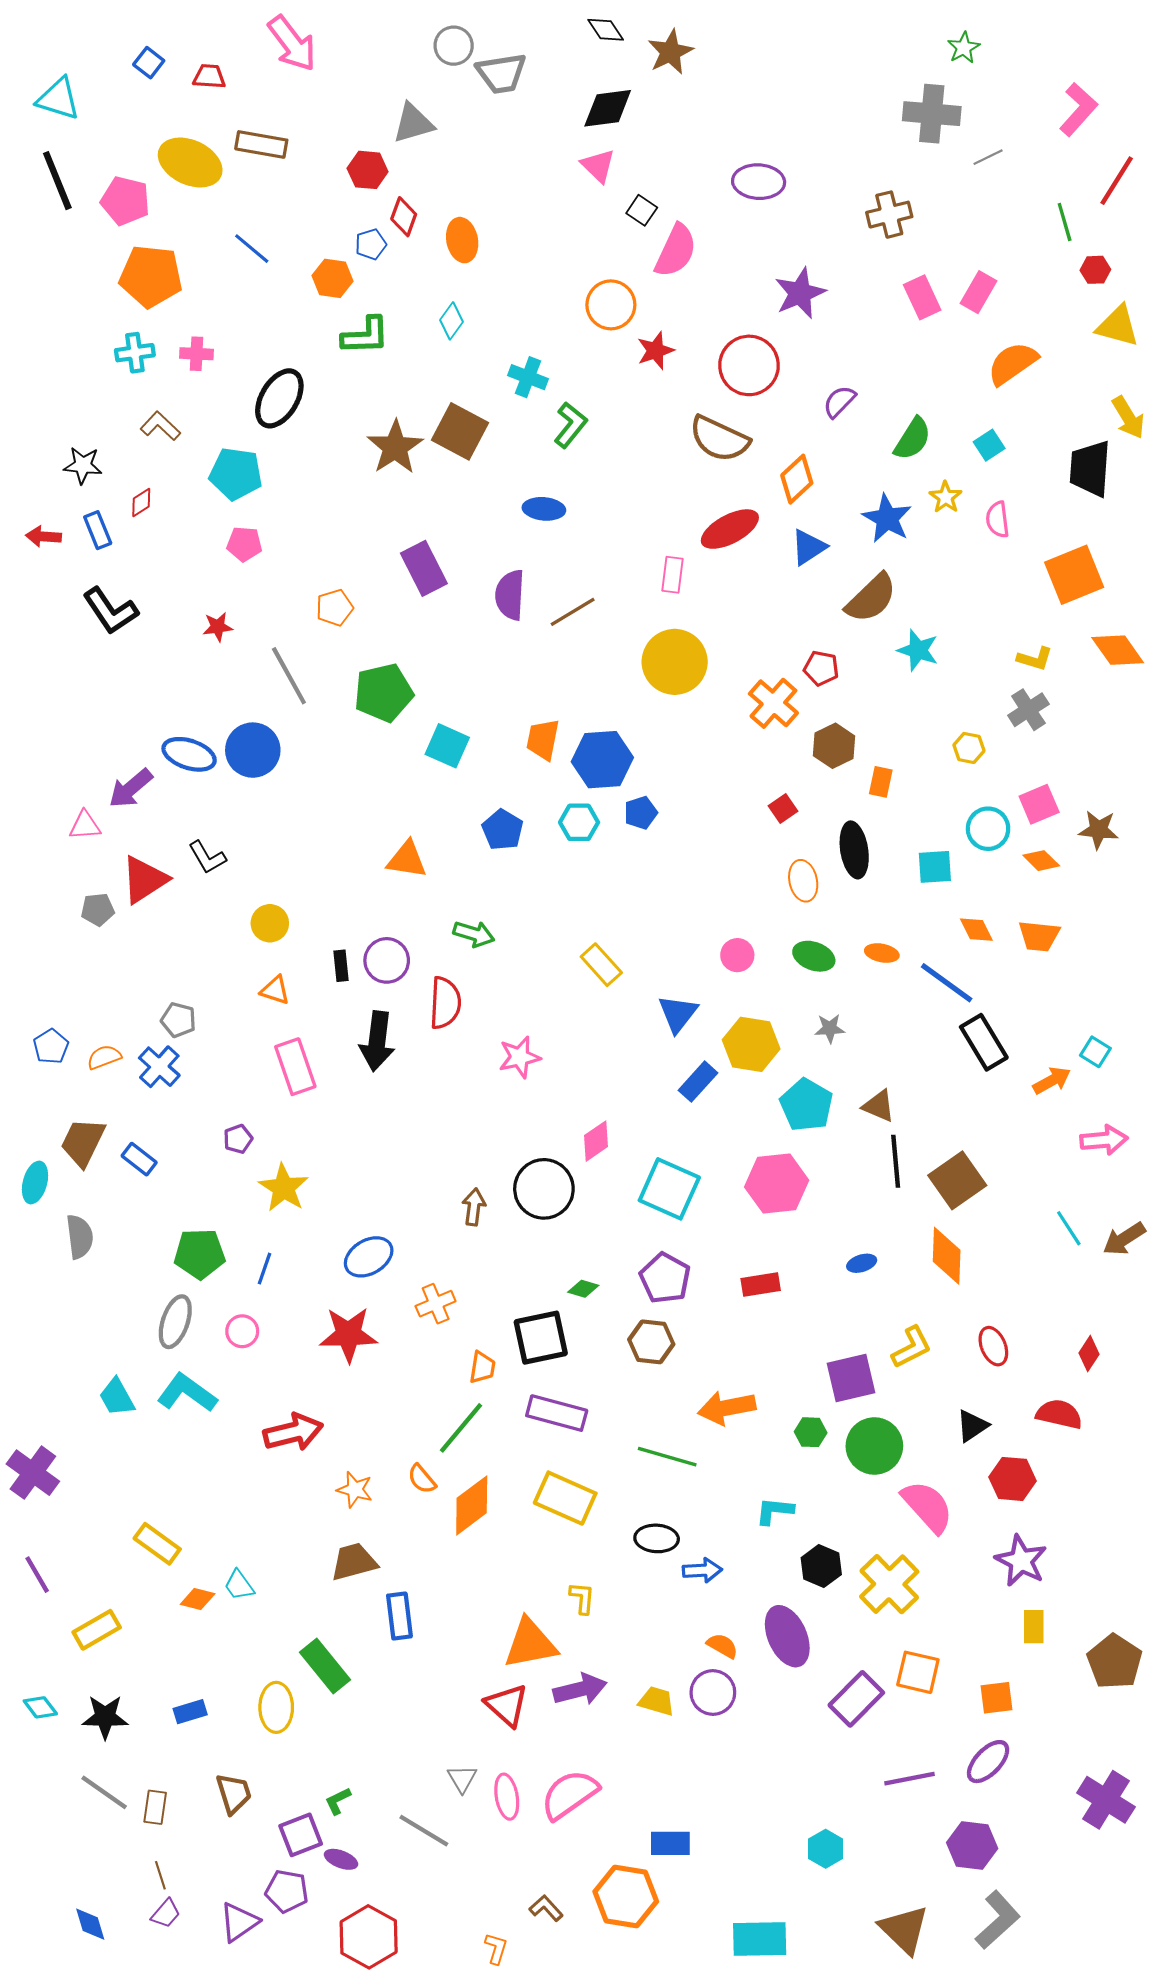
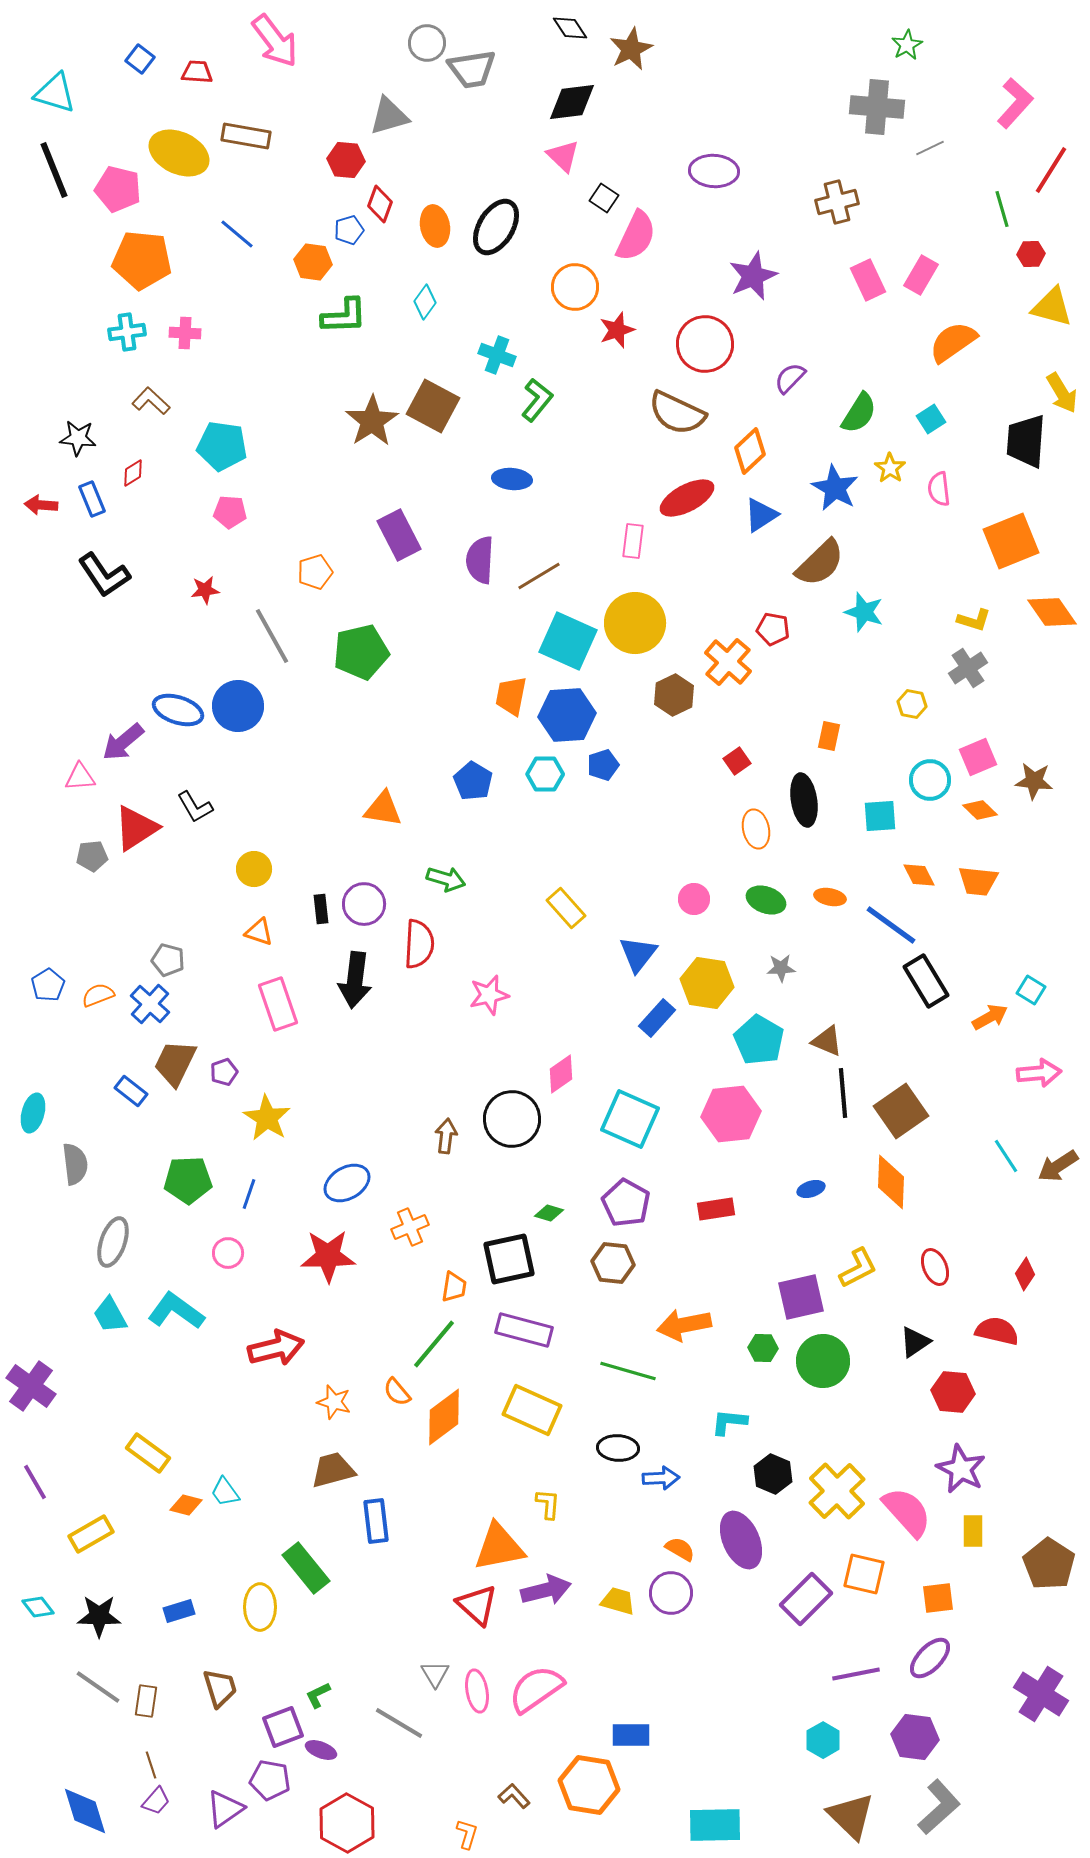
black ellipse: (279, 398) -> (496, 227), moved
cyan square: (447, 746) -> (568, 641), moved, size x1.4
brown hexagon: (834, 746) -> (674, 695), moved
brown trapezoid: (83, 1142) -> (175, 1063), moved
gray ellipse: (175, 1322) -> (113, 1242), moved
pink semicircle: (928, 1507) -> (907, 1512), moved
cyan hexagon: (826, 1849) -> (823, 1740), moved
blue diamond: (90, 1924) -> (85, 1811), size x1.5

